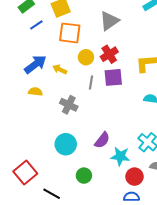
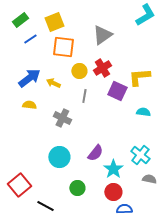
purple square: (113, 77) -> (117, 91), moved, turned 30
cyan star: (120, 156) -> (113, 169), turned 30
red circle: (134, 177) -> (113, 192), moved

